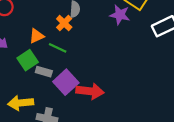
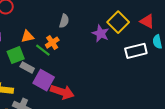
orange cross: (64, 23) -> (52, 43), moved
purple square: (66, 82) -> (44, 80), turned -30

